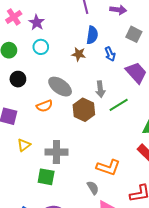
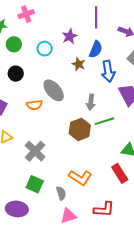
purple star: (37, 22) -> (70, 36), moved
blue arrow: (110, 54) -> (108, 71), size x1.5
brown hexagon: (84, 110) -> (80, 129), moved
gray cross: (56, 152) -> (35, 151), turned 30
green square: (46, 177) -> (35, 184), moved

